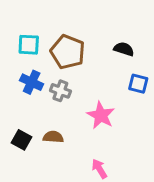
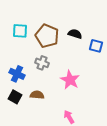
black semicircle: (124, 49) -> (75, 34), moved
blue cross: (32, 82) -> (17, 74), moved
blue square: (138, 84) -> (96, 46), moved

